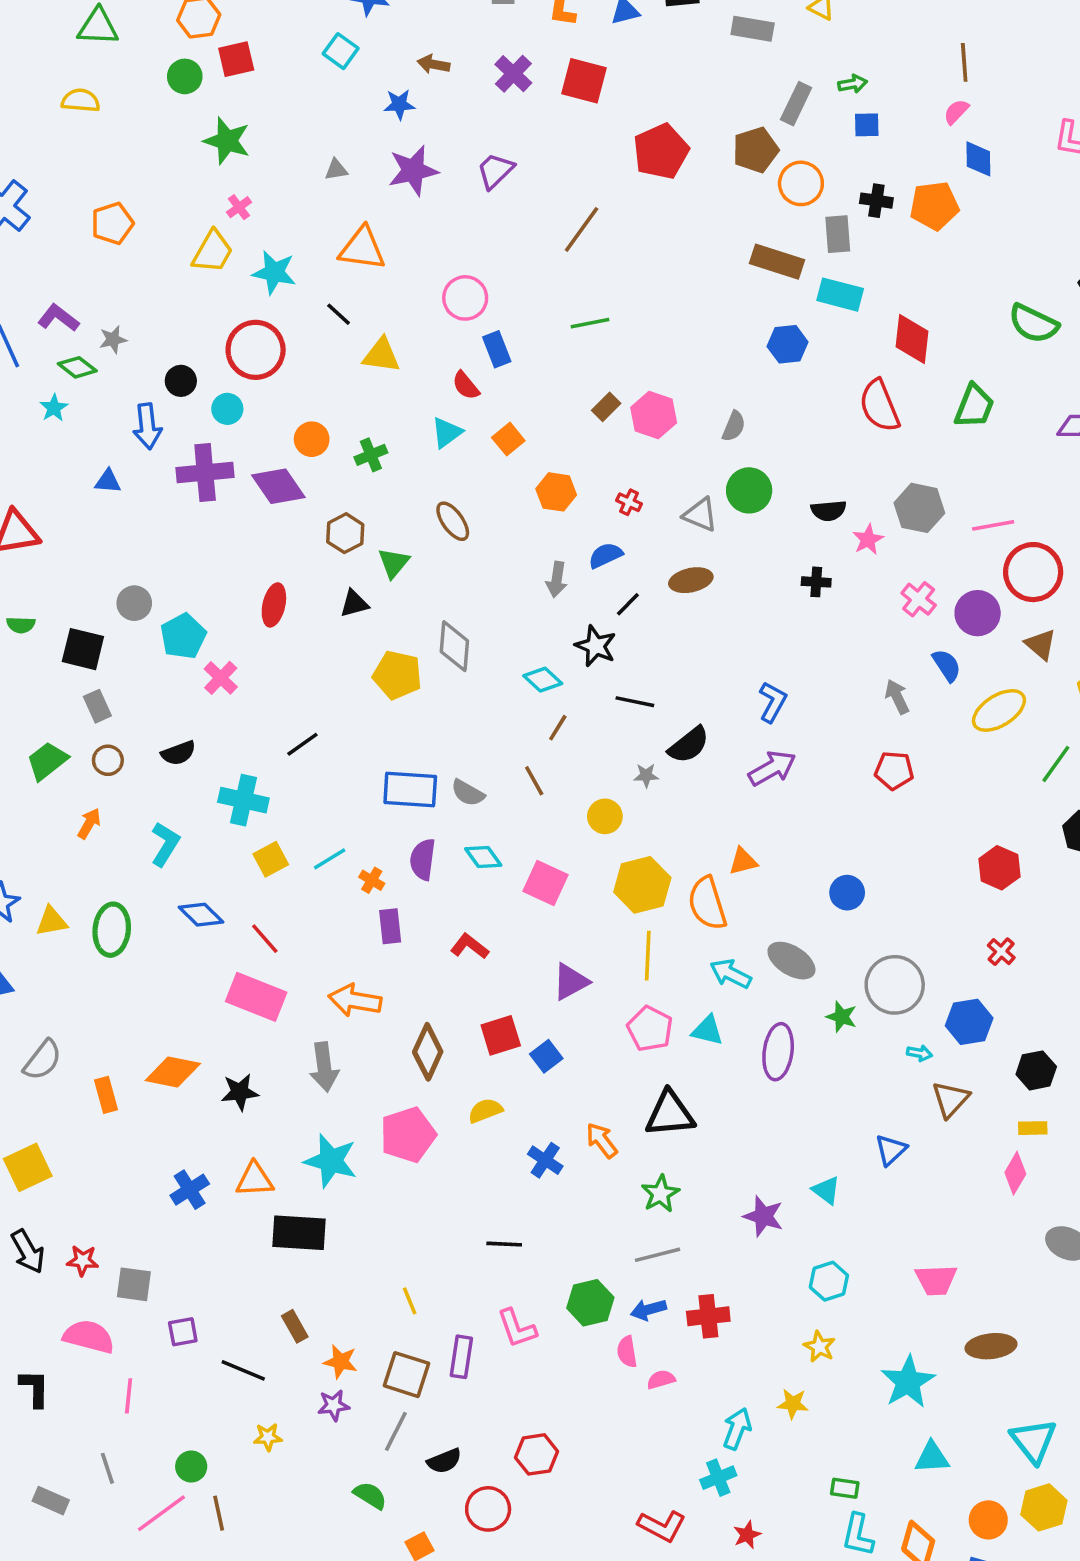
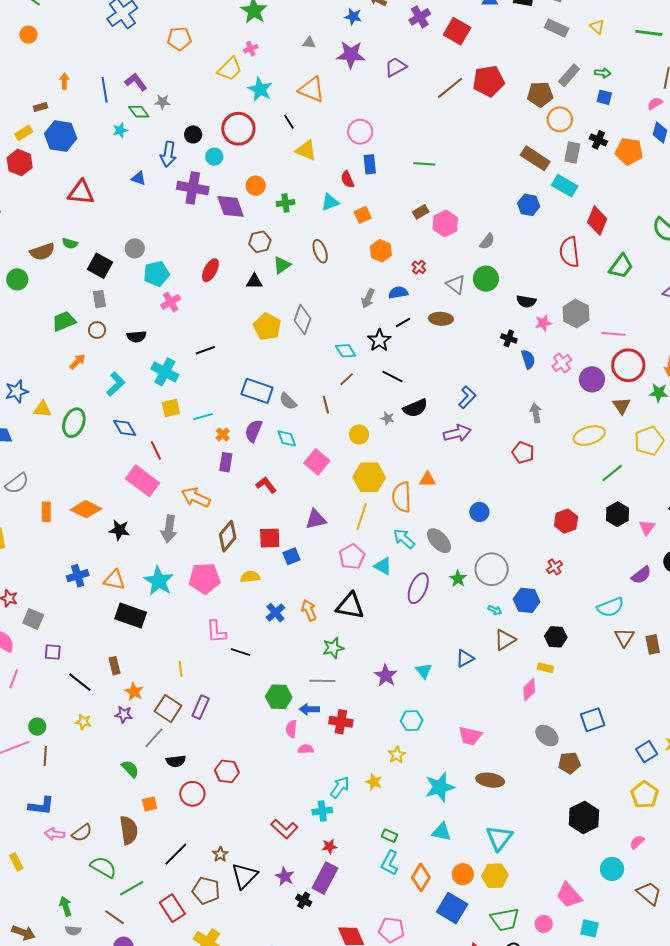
brown line: (582, 229) -> (450, 88), moved
blue semicircle: (947, 665) -> (528, 359), moved
pink L-shape: (517, 1328) -> (216, 632), moved

